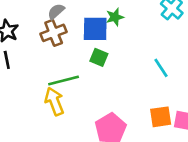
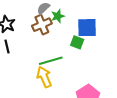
green star: (115, 17) -> (58, 16), moved
blue square: (95, 29) -> (87, 28), moved

